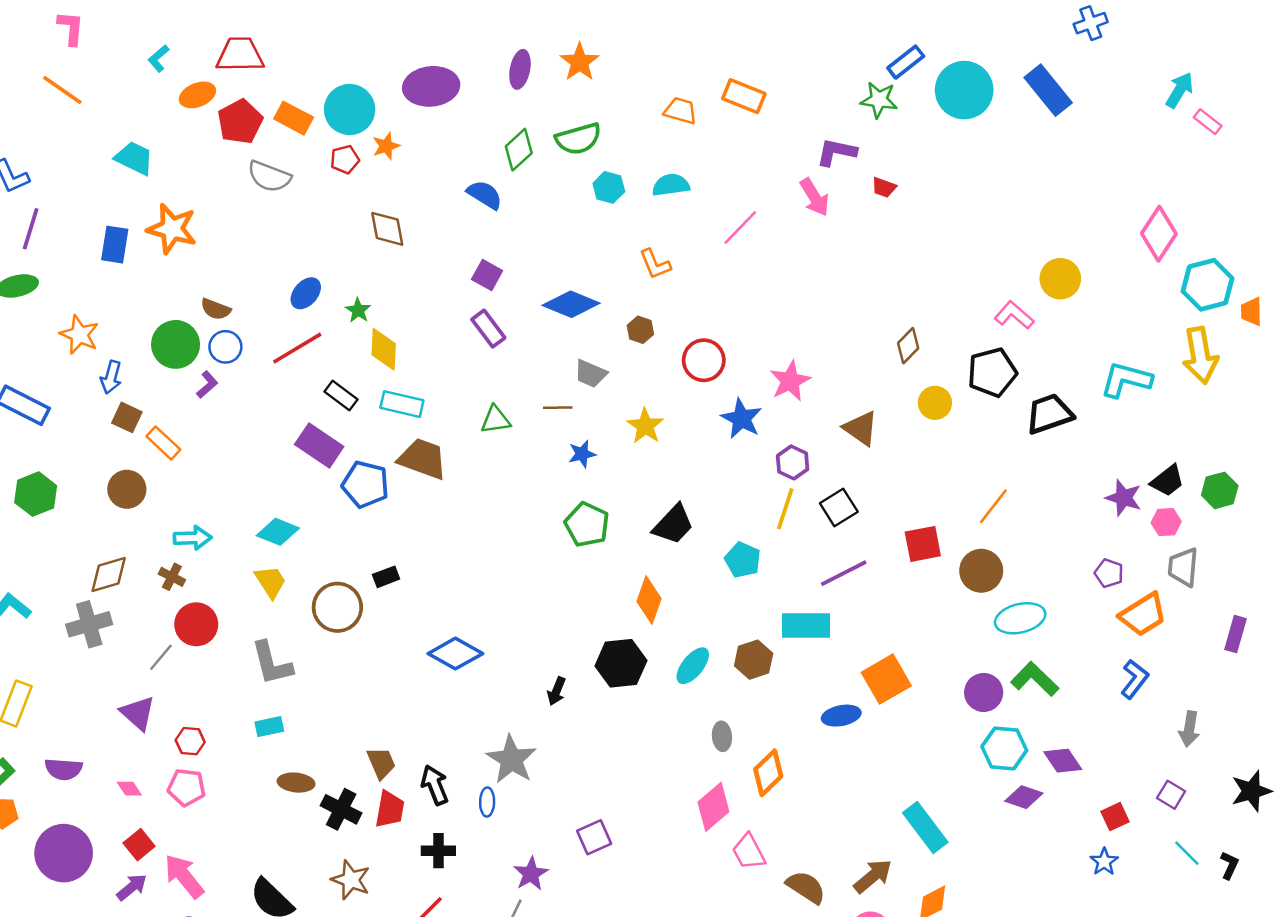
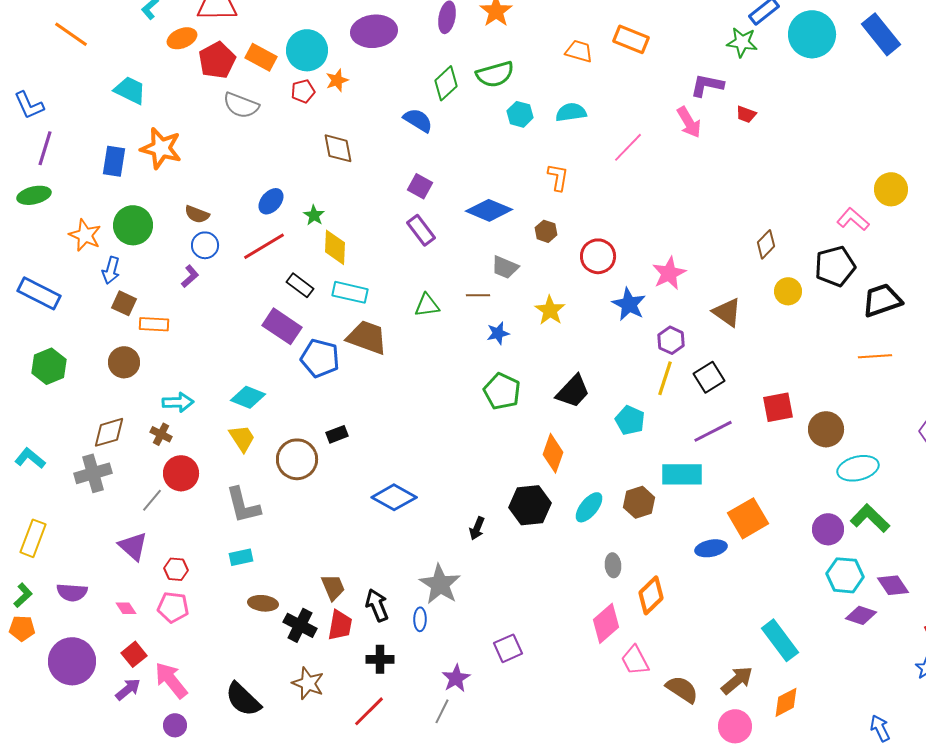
orange L-shape: (655, 264) -> (558, 177), turned -148
green circle: (176, 344) -> (133, 225), moved
orange rectangle: (163, 443) -> (154, 324), turned -40
orange line: (993, 506) -> (875, 356), moved, turned 48

